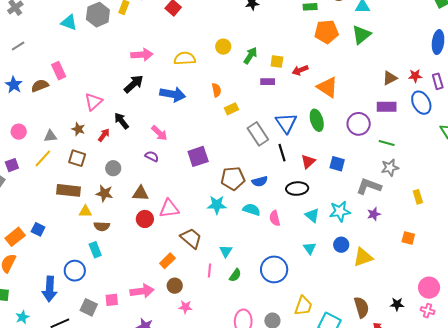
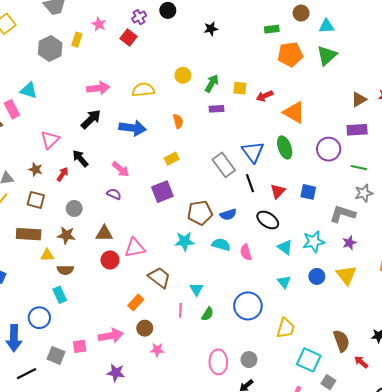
cyan triangle: (69, 22) -> (29, 90), moved
purple rectangle: (268, 82) -> (217, 109), moved
yellow rectangle: (231, 109) -> (172, 159), moved
black ellipse: (297, 189) -> (268, 220), turned 40
yellow triangle: (363, 257) -> (346, 275), moved, turned -45
yellow trapezoid: (303, 306) -> (285, 328), moved

